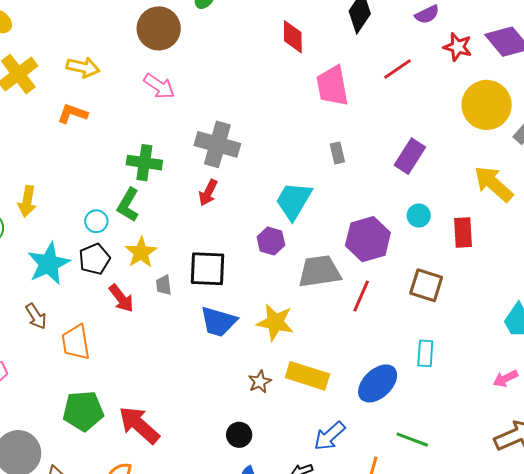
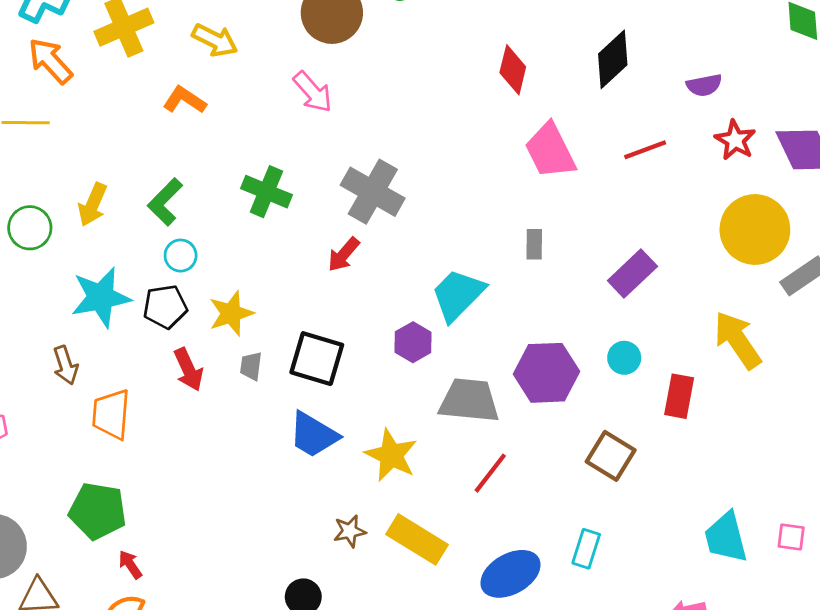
pink trapezoid: (332, 86) -> (550, 151), turned -30
green L-shape: (128, 205) -> (165, 202), moved
red line: (361, 296) -> (490, 473), moved
red arrow: (139, 425) -> (130, 565), moved, size x0.5

